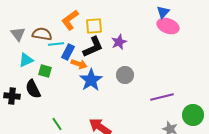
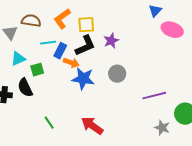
pink ellipse: (168, 26) -> (172, 30), moved
brown semicircle: (42, 34) -> (31, 21), moved
green square: (45, 71) -> (37, 70), turned -32
blue star: (91, 80) -> (83, 79), turned -30

